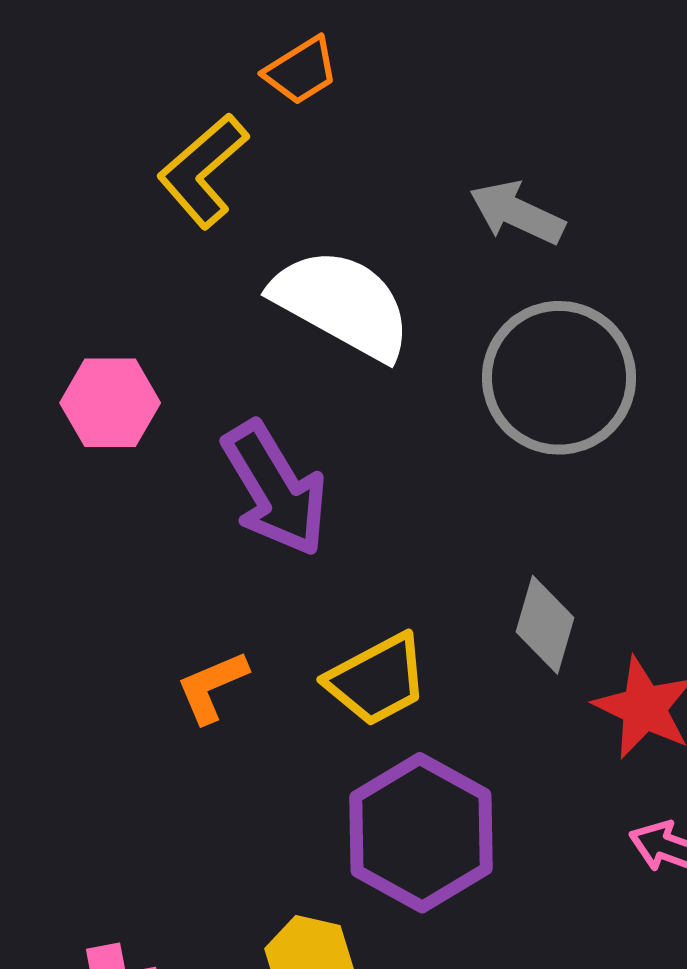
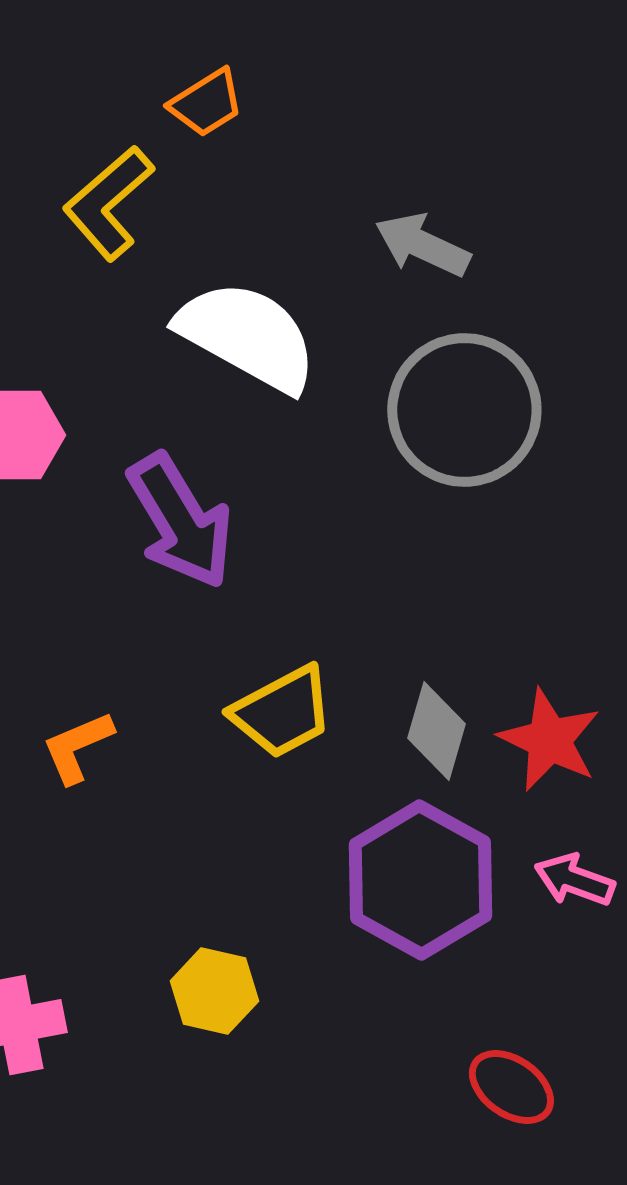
gray diamond: (545, 625) -> (436, 731), moved
orange L-shape: (212, 687) -> (77, 747), moved
purple hexagon: (421, 833) -> (420, 880), moved

